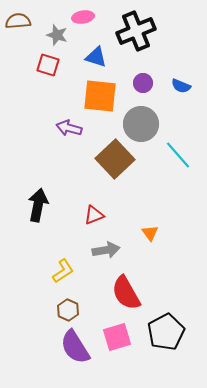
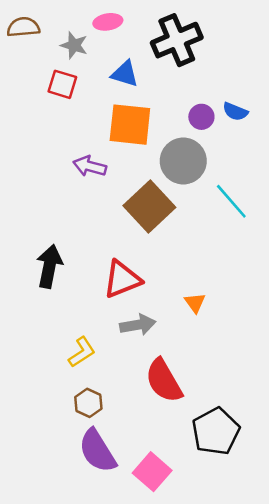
purple circle: (143, 83) -> (201, 117), moved
red triangle: (94, 215) -> (122, 279), size x1.5
pink square: (117, 337) -> (152, 472), moved, turned -32

